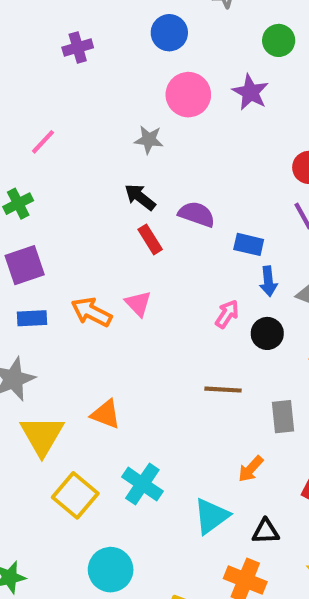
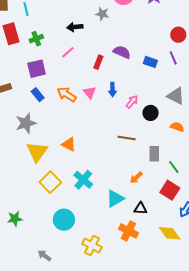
pink line: (43, 142) -> (68, 52), moved
black arrow: (140, 197) -> (75, 27), moved, turned -49
red rectangle: (150, 239) -> (98, 62), turned 48
blue rectangle: (249, 244) -> (150, 62), moved
blue arrow: (268, 281) -> (112, 90), moved
blue rectangle: (32, 318) -> (38, 95), turned 48

